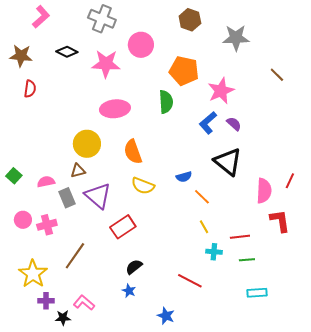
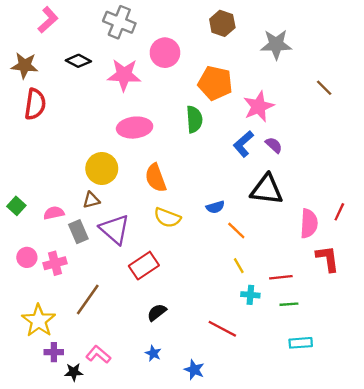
red semicircle: (30, 89) -> (35, 104), size x1.5
black triangle: (228, 162) -> (267, 190), turned -32
blue star: (129, 291) -> (153, 353), moved

